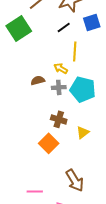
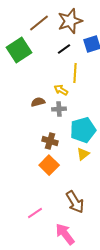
cyan pentagon: (83, 89) -> (83, 130), moved, turned -30
brown cross: (59, 119) -> (50, 141), moved
pink line: (35, 191) -> (35, 213), turned -35

